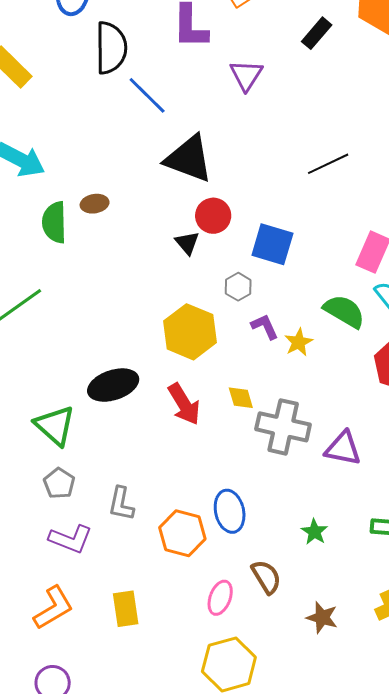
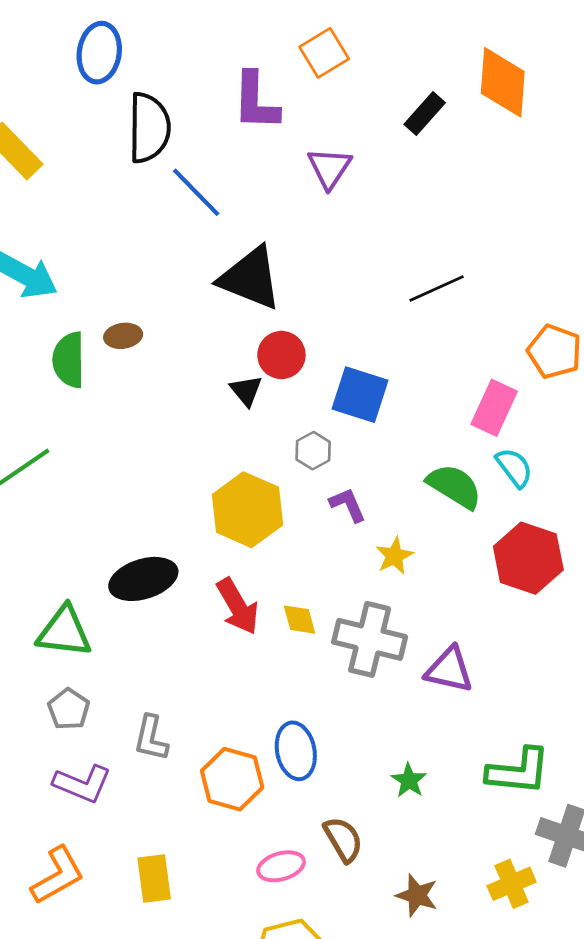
yellow star: (299, 342) -> (394, 556), moved
yellow diamond: (241, 398) -> (300, 620), moved
green triangle: (55, 426) -> (64, 632), turned -36
pink ellipse: (220, 598) -> (281, 866), turned 52

